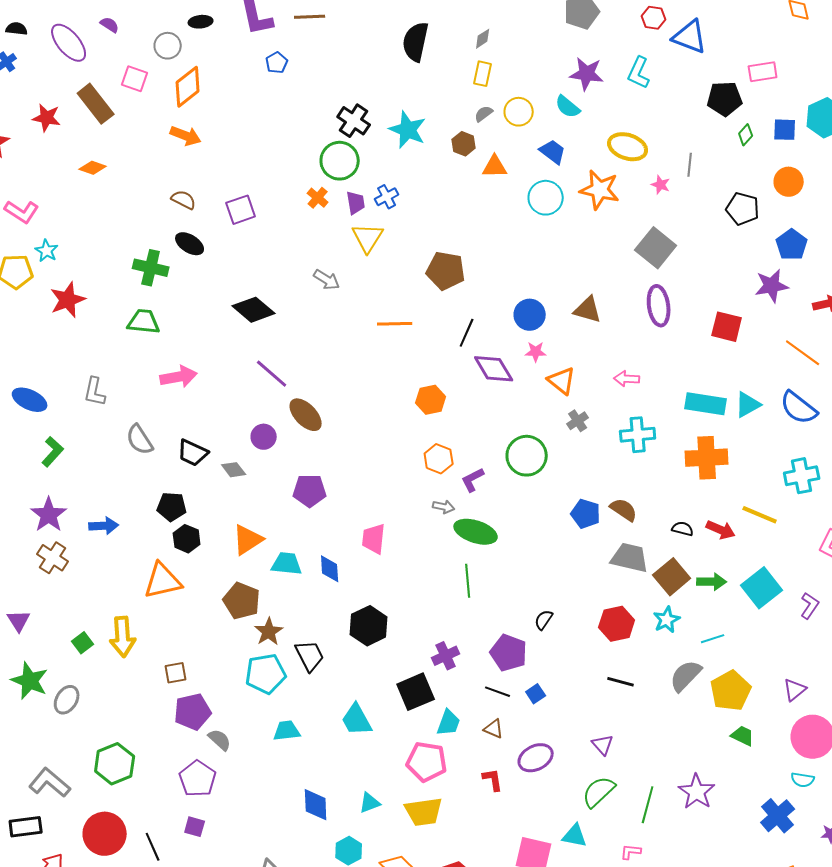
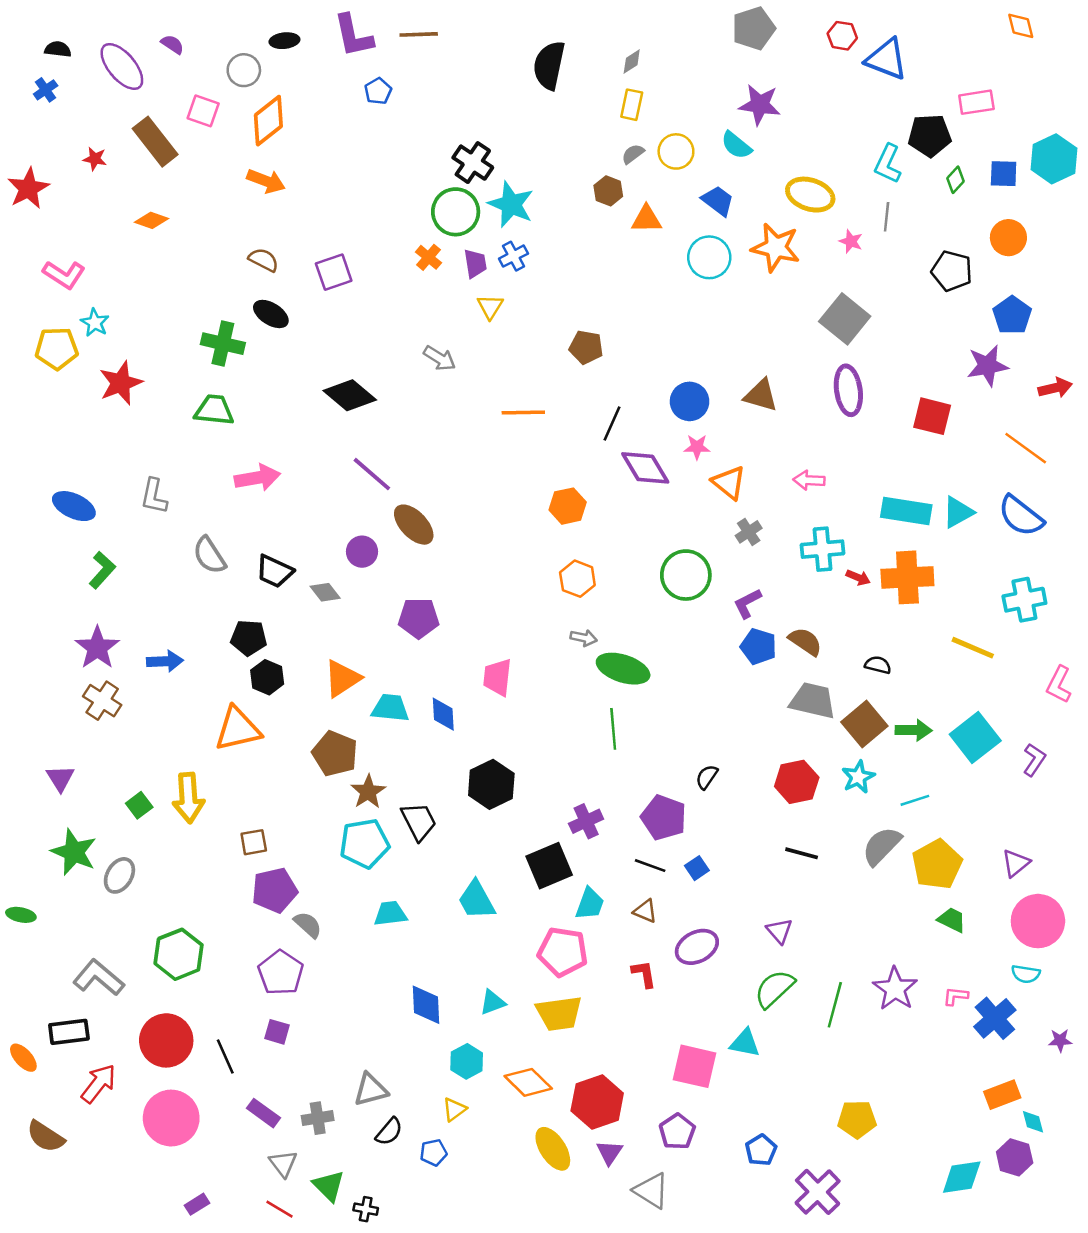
cyan L-shape: (639, 73) -> (888, 164), moved
red star: (47, 118) -> (95, 159), size x0.7
cyan star: (408, 130) -> (511, 204), moved
yellow triangle: (368, 238) -> (490, 307), size x0.7
brown pentagon: (446, 271) -> (586, 347), size x0.7
purple L-shape: (473, 480) -> (747, 603), moved
red arrow: (721, 530) -> (858, 577), moved, size x0.7
pink L-shape: (631, 852) -> (955, 996), moved

